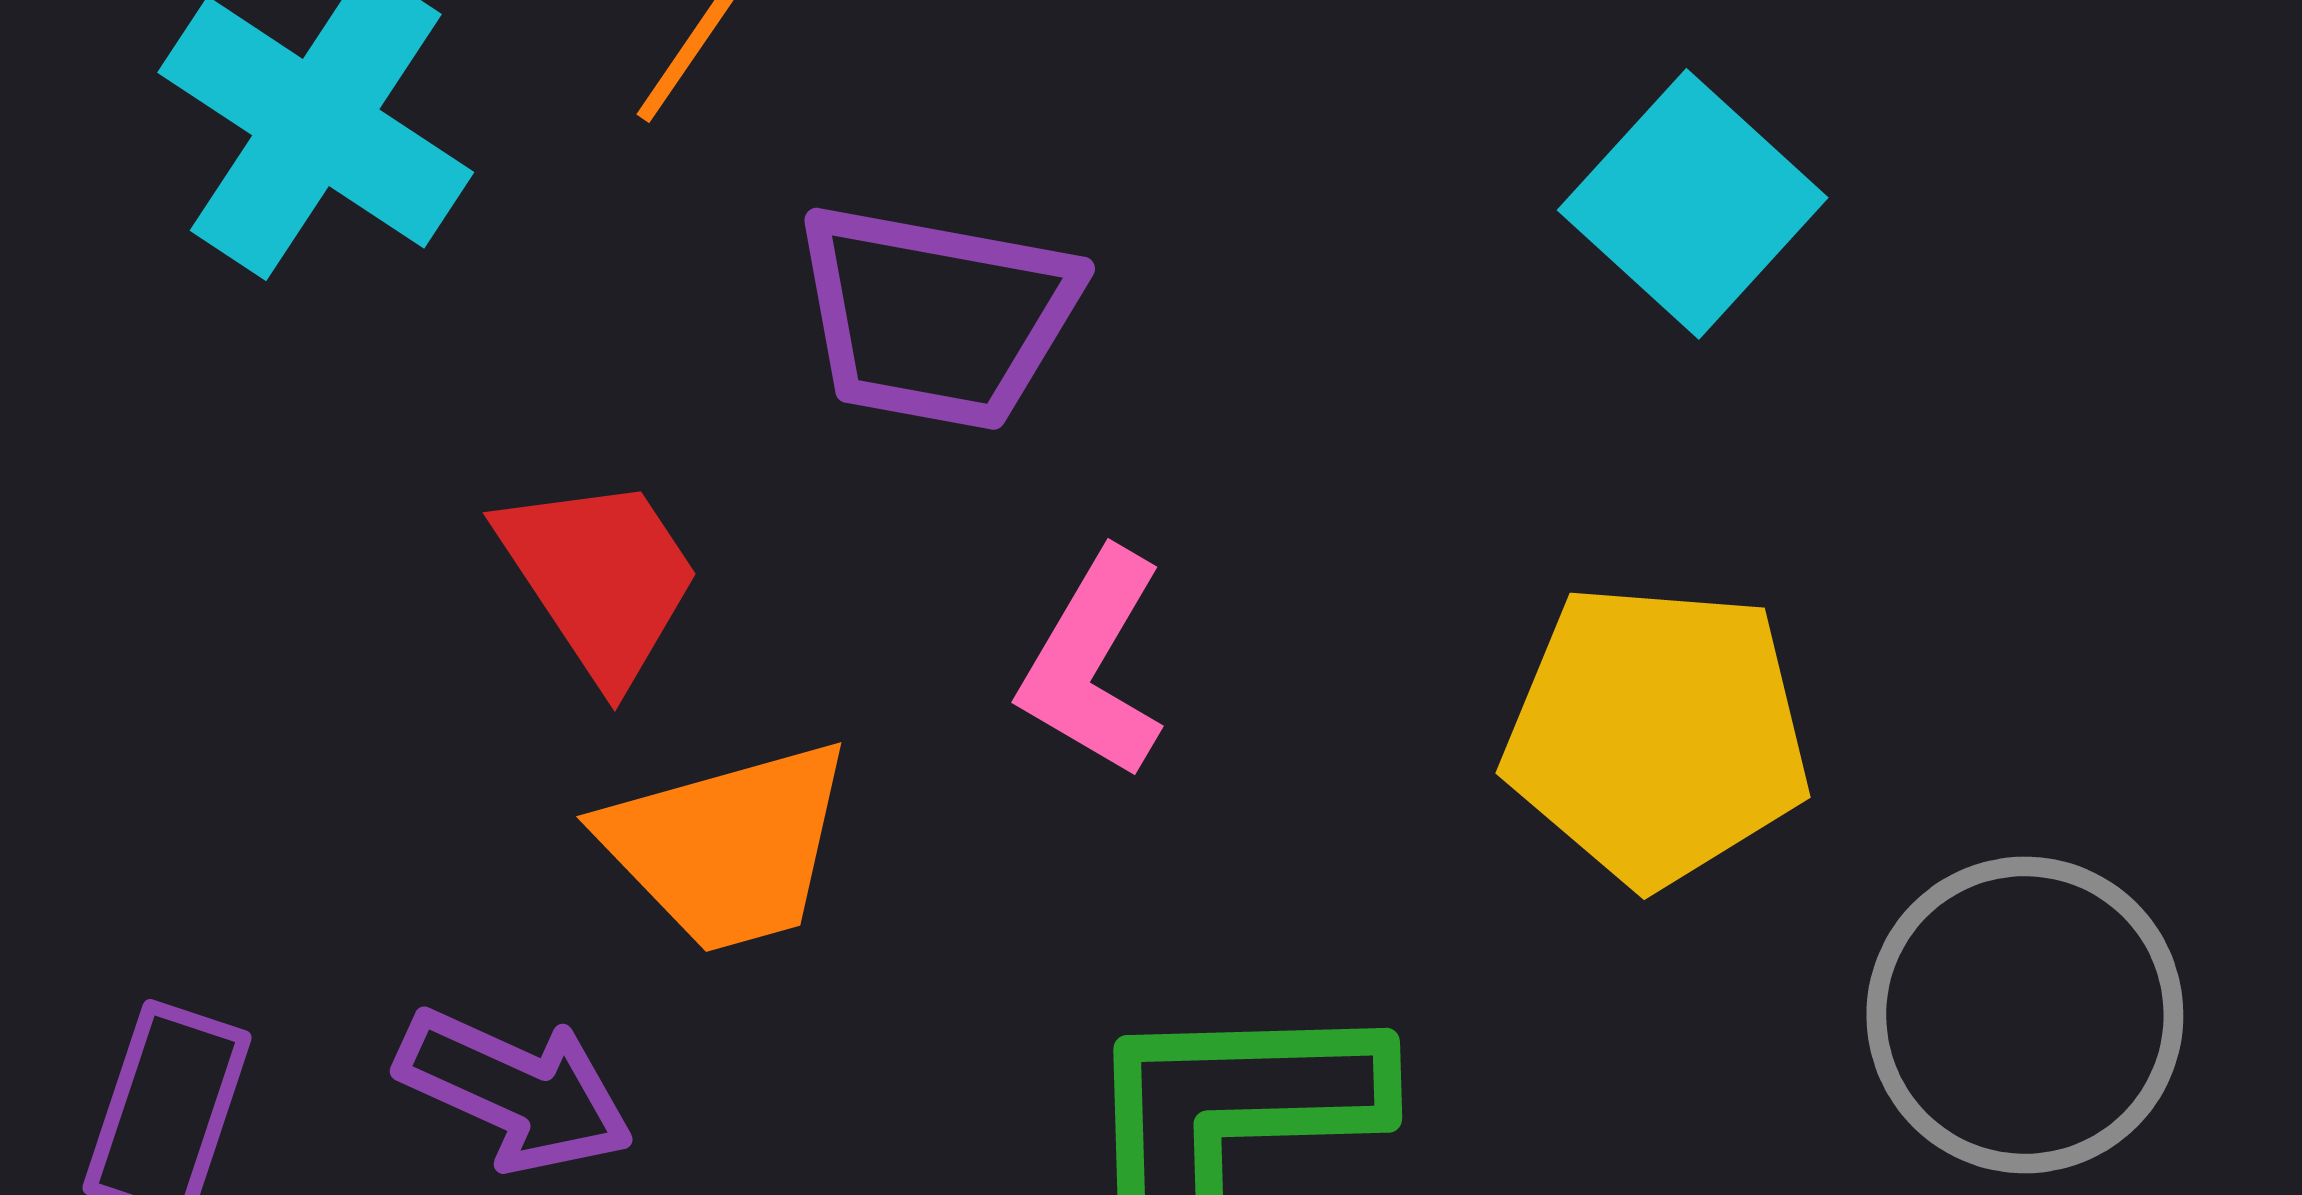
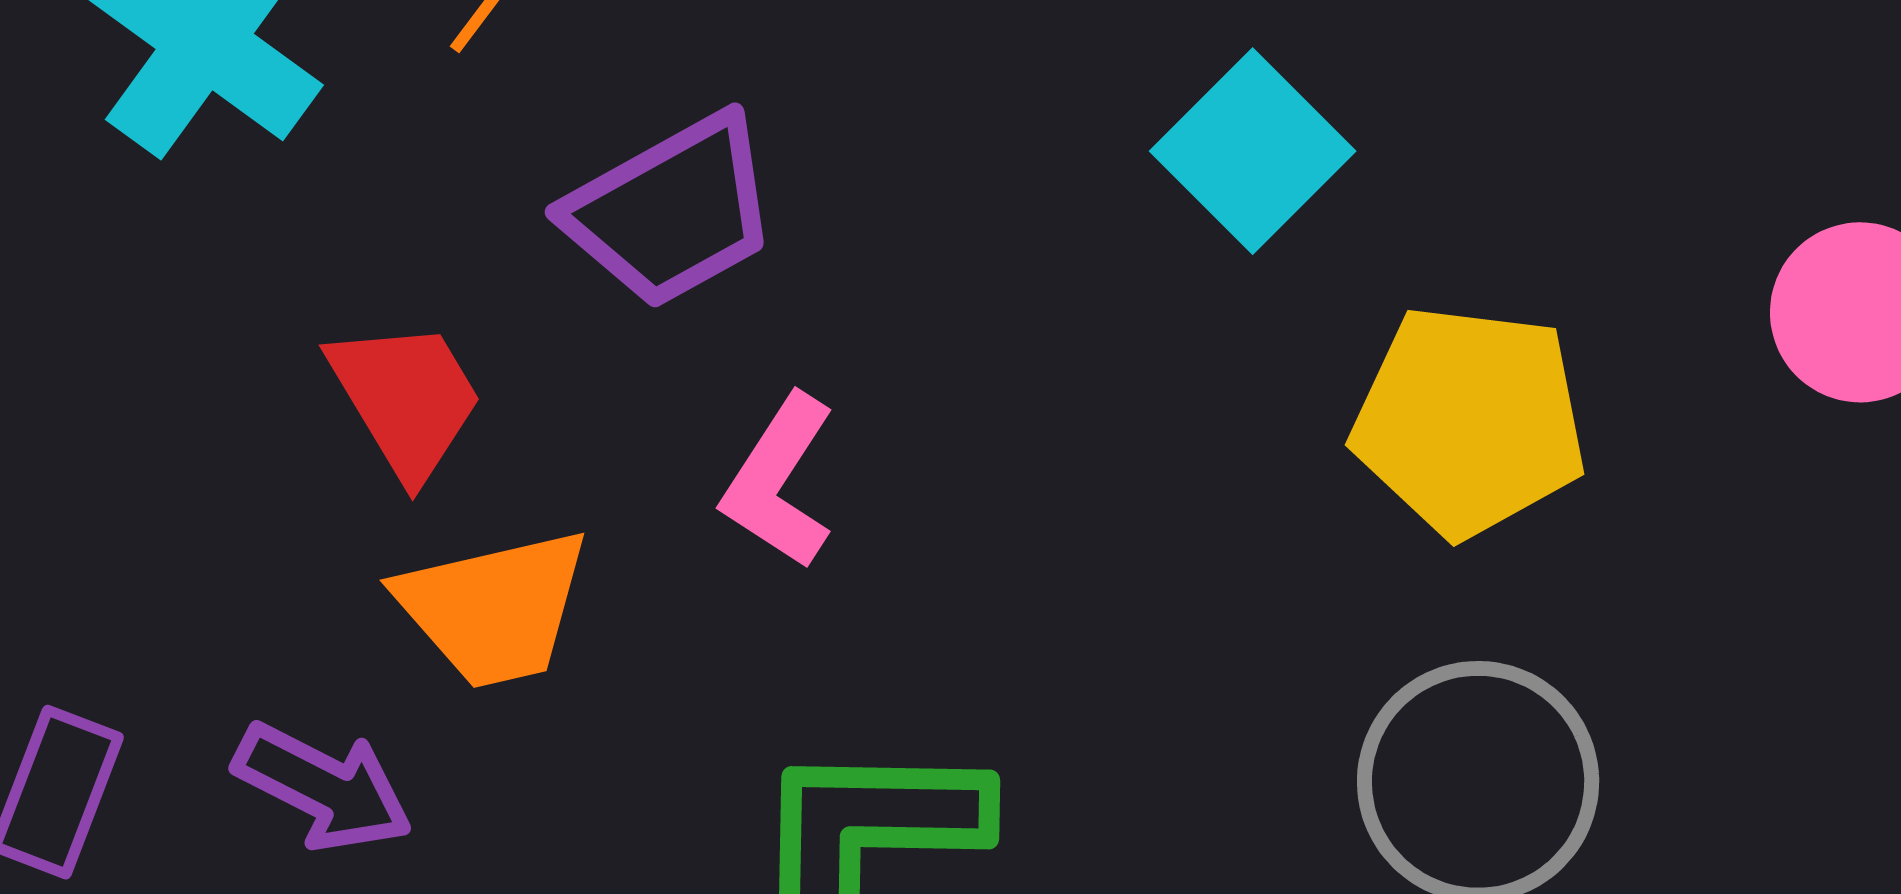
purple trapezoid: (936, 316) -> (672, 211), turned -42
yellow pentagon: (1657, 734) -> (1469, 421), moved

